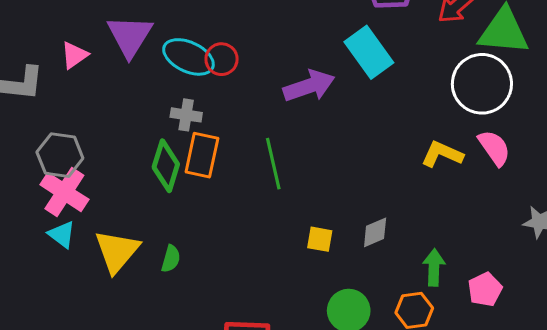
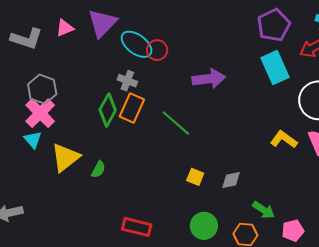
cyan rectangle: (369, 52) -> (275, 67), moved
green line: (273, 164) -> (176, 123), turned -48
green arrow: (434, 267) -> (264, 210), turned 110

